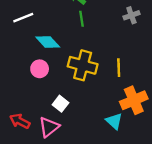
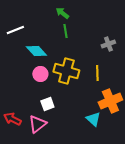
gray cross: (131, 15) -> (108, 44), moved
pink circle: (40, 69) -> (40, 74), moved
white square: (61, 104) -> (47, 104), turned 32

